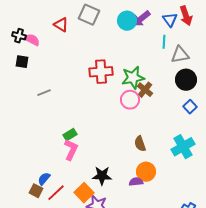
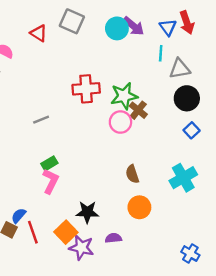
purple arrow: (141, 19) -> (133, 26), turned -102
gray line: (44, 93) -> (41, 120), moved
purple semicircle: (136, 182) -> (113, 238), moved
red line: (56, 193) -> (33, 232), turned -66

